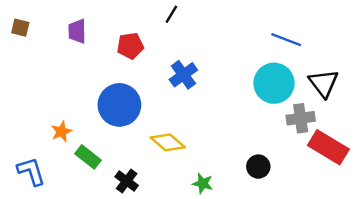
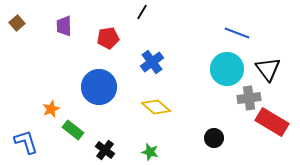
brown square: (20, 28) -> (17, 23), turned 35
yellow diamond: (168, 142) -> (156, 107), moved
green star: (203, 183) -> (150, 152), moved

